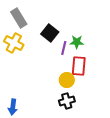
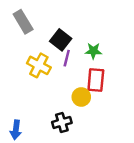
yellow cross: (14, 43) -> (39, 65), moved
purple line: (64, 48) -> (67, 58), moved
black cross: (67, 101) -> (62, 122), moved

